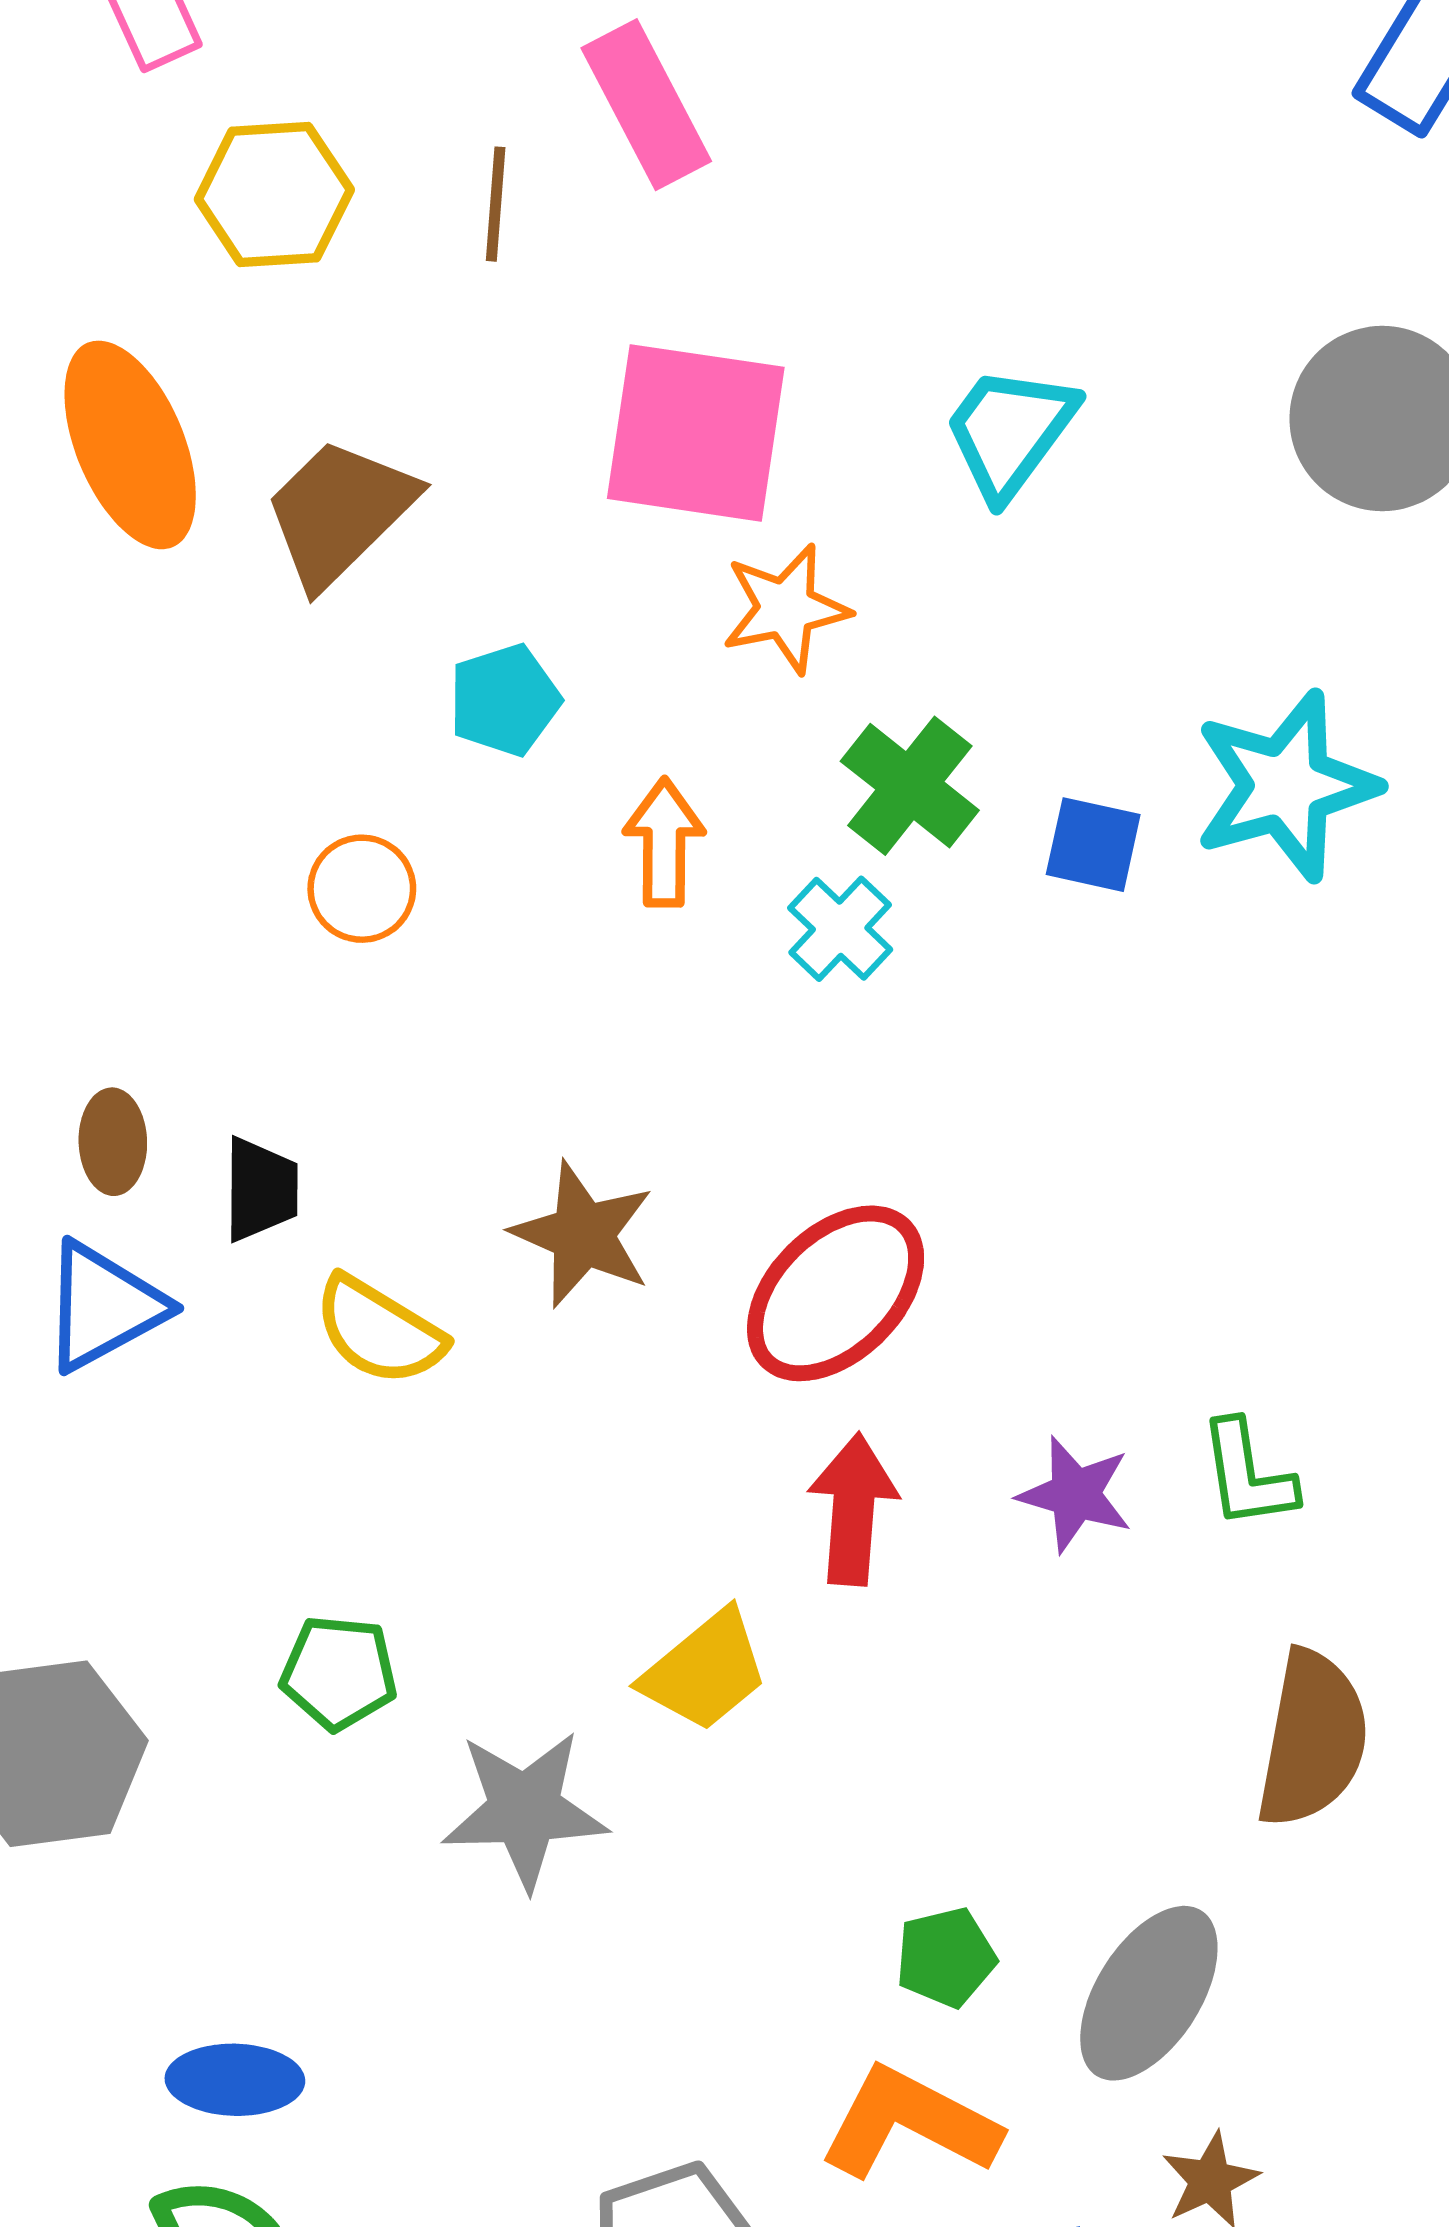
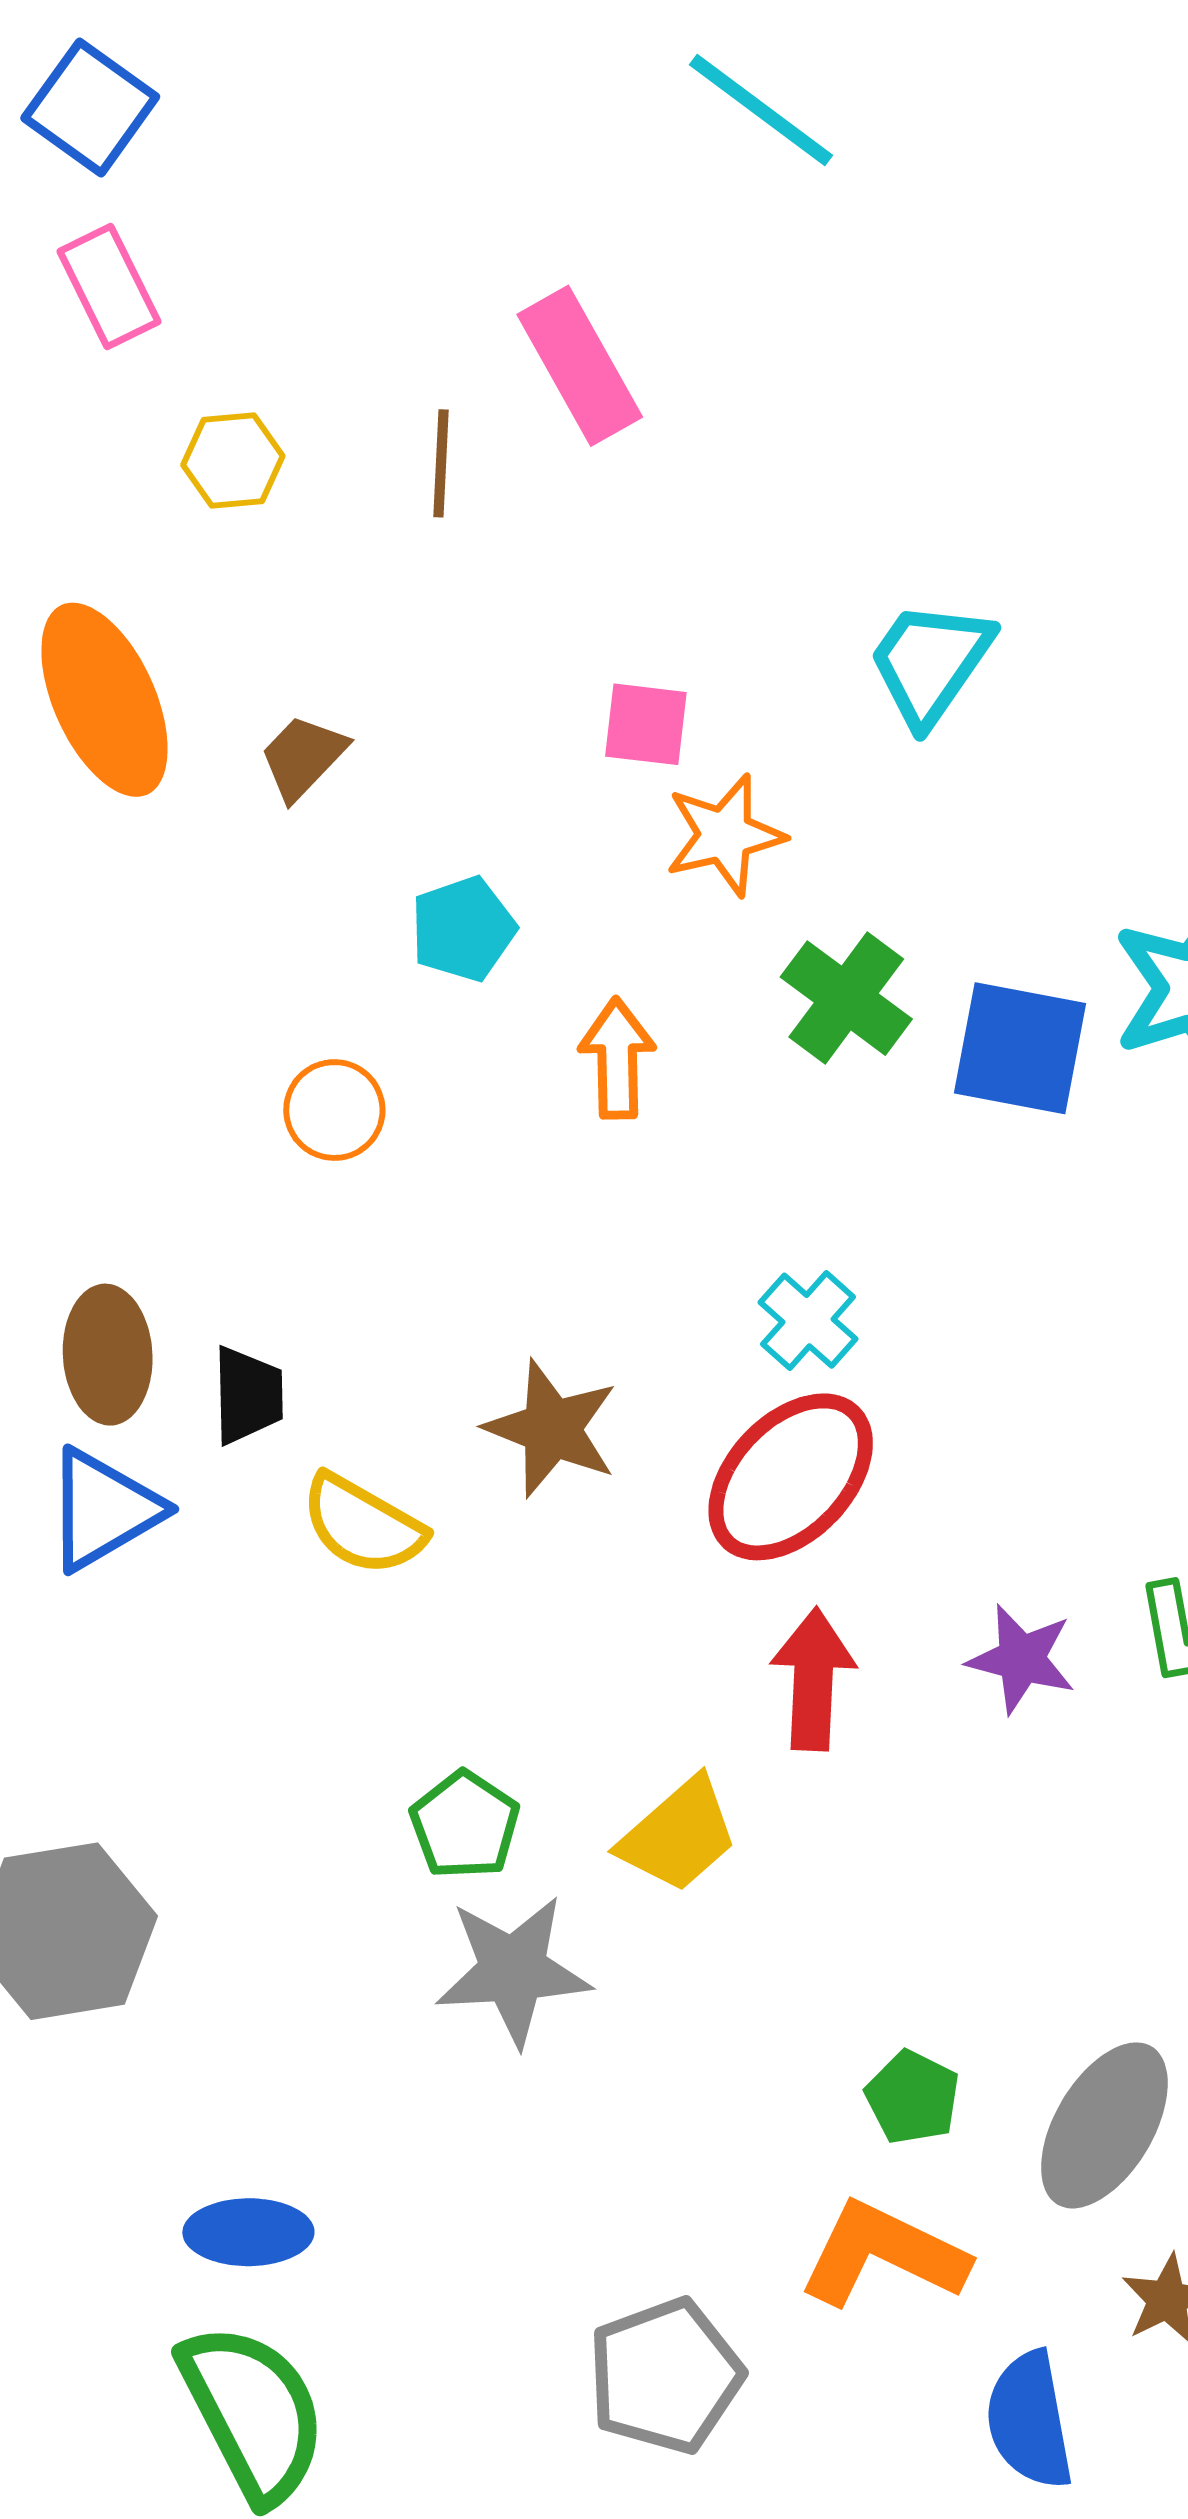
yellow hexagon: (274, 195) -> (233, 461), size x0.7
pink square: (696, 433) -> (646, 724), moved, size x0.5
brown trapezoid: (340, 512) -> (303, 757), size x0.6
blue square: (1093, 845) -> (1020, 1048), size x1.5
cyan cross: (840, 929) -> (808, 1321), moved
brown ellipse: (113, 1142) -> (108, 1355), size x1.4
green pentagon: (339, 1673) -> (465, 1825), moved, turned 30
green pentagon: (946, 1957) -> (913, 2097), turned -30

